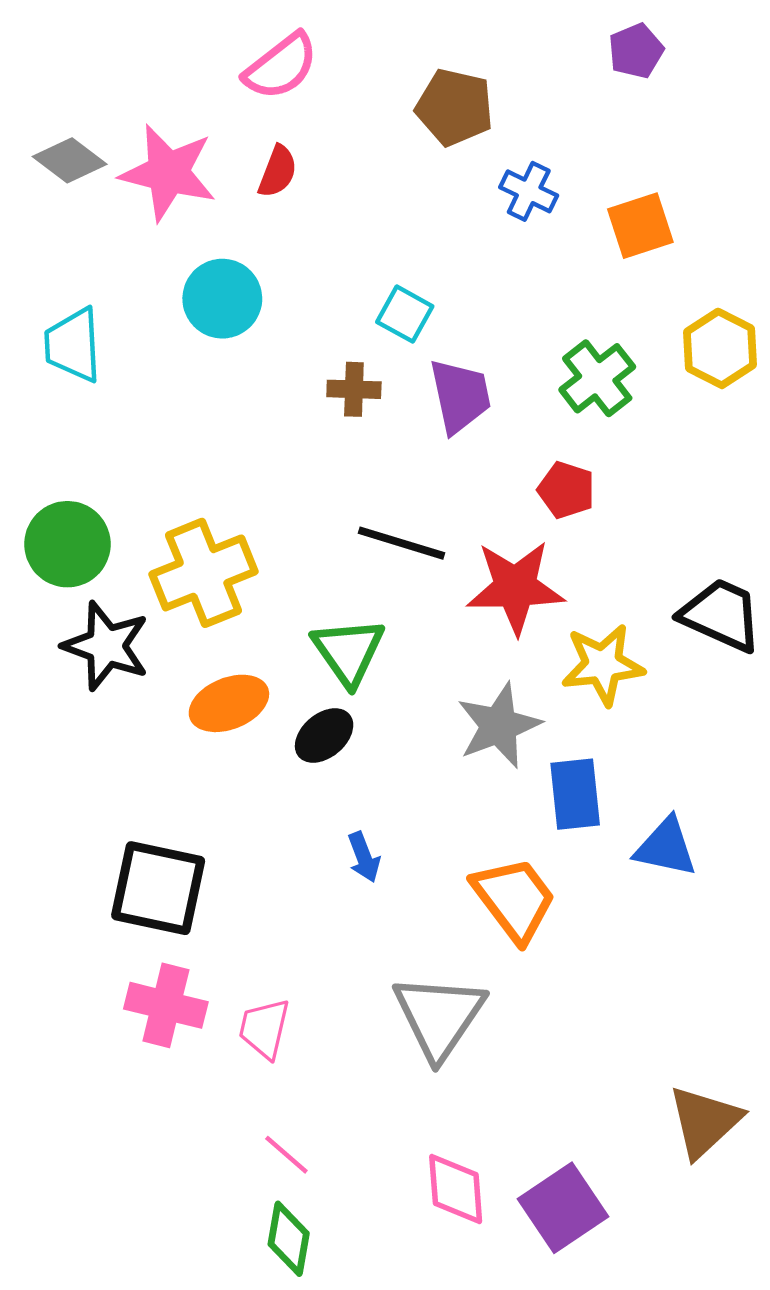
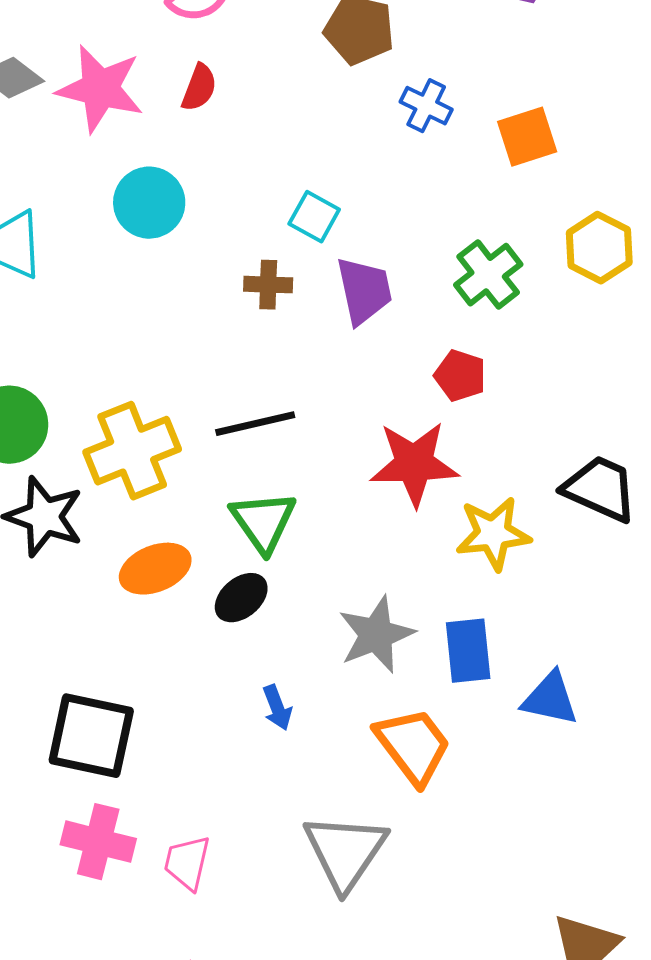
black line: (401, 543) -> (255, 424), moved, turned -30
gray star: (499, 726) -> (376, 635), moved

